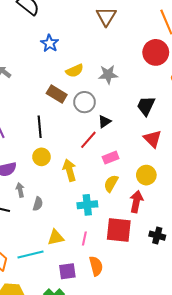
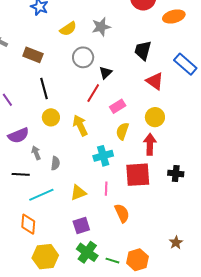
brown rectangle: (57, 94) -> (33, 55), moved
cyan line: (31, 255) -> (41, 195), moved
purple square: (67, 271) -> (81, 225), moved

